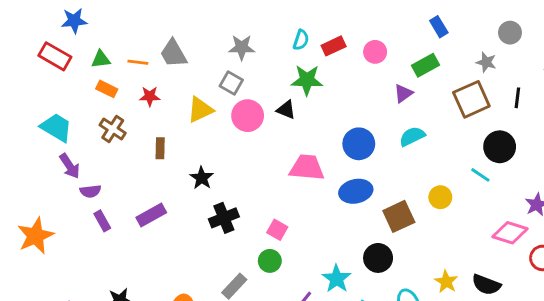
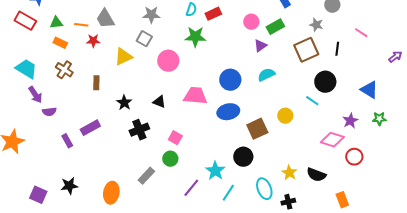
pink circle: (375, 52) -> (251, 22), moved
red star: (150, 96) -> (93, 41), moved
black triangle: (286, 110) -> (159, 102), moved
pink circle: (248, 116) -> (168, 61), moved
purple rectangle: (102, 221) -> (67, 141), moved

